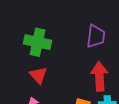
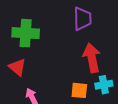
red triangle: (38, 75) -> (17, 67), moved

